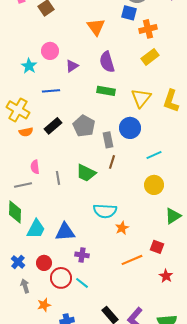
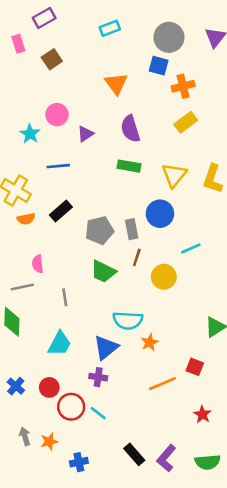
gray pentagon: (84, 126) -> (99, 230), moved, turned 30
gray line: (58, 178) -> (65, 297), moved
yellow circle: (154, 185) -> (164, 277), moved
cyan trapezoid: (36, 229) -> (60, 344), moved
blue triangle: (65, 232) -> (106, 348), moved, turned -35
red star: (166, 276) -> (202, 414), moved
gray arrow: (25, 286) -> (25, 436), moved

